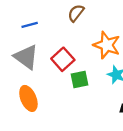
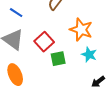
blue line: (30, 25) -> (16, 13), turned 48

